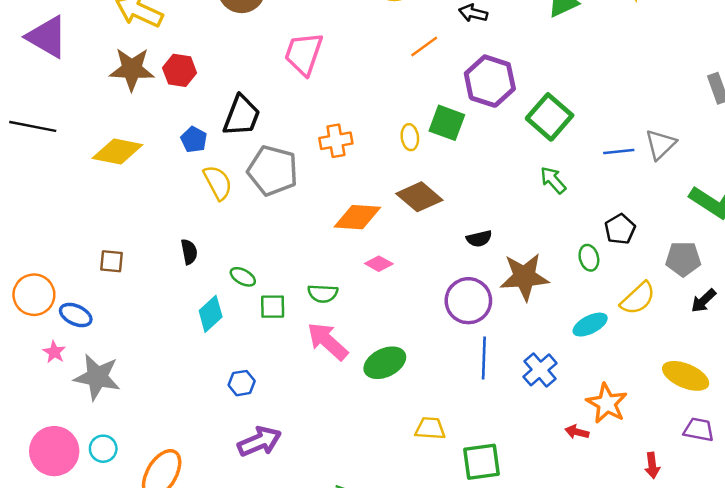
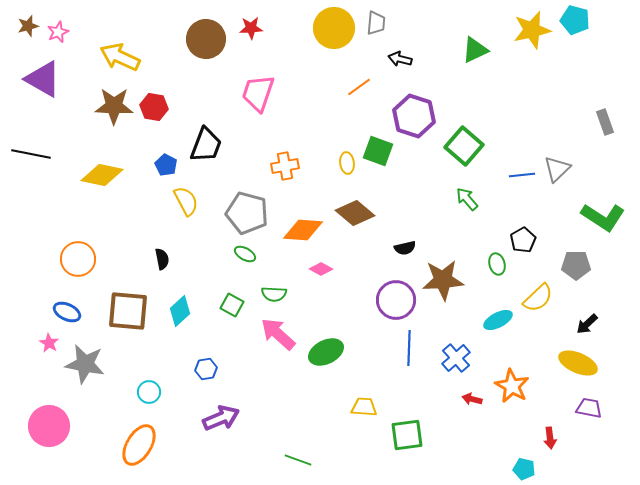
gray pentagon: (273, 171) -> (247, 213), moved
brown square: (112, 261) -> (128, 311), moved, size x2.0
green ellipse: (243, 277) -> (245, 254), moved
orange circle: (34, 295) -> (78, 259), moved
black arrow: (703, 301) -> (587, 324), moved
green square: (273, 307) -> (232, 305), turned 30
red arrow: (577, 432) -> (472, 399), moved
cyan circle: (103, 449) -> (149, 392), moved

